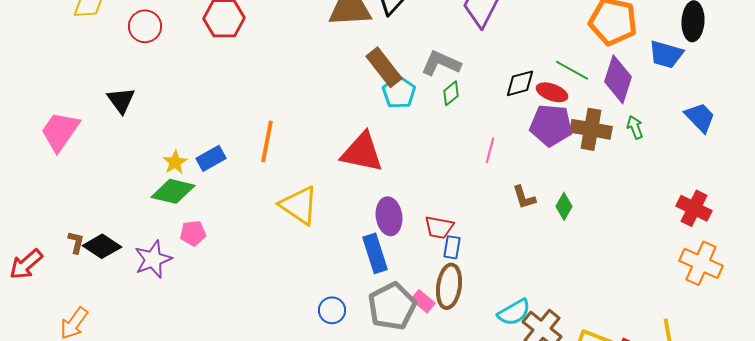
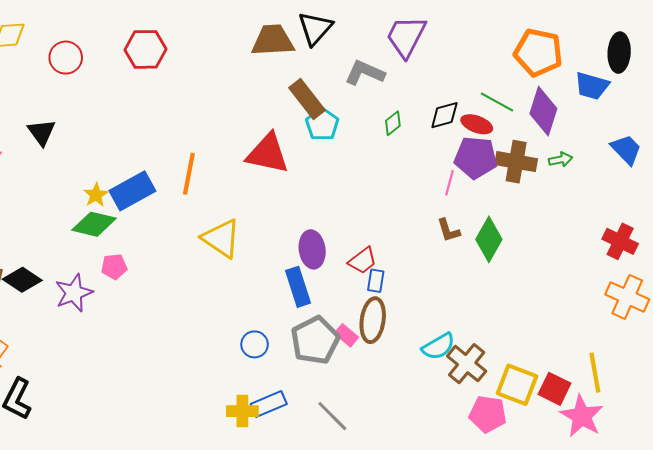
gray L-shape: (441, 63) -> (365, 73), moved
green diamond: (451, 93) -> (393, 123), moved
green arrow: (635, 127) -> (561, 160), turned 100
pink line: (490, 150) -> (449, 183), moved
red triangle: (362, 152) -> (268, 154), moved
blue rectangle: (211, 158) -> (132, 191), size x1.5
green diamond: (564, 206) -> (489, 239), size x1.6
red trapezoid: (439, 227) -> (363, 261), turned -48

